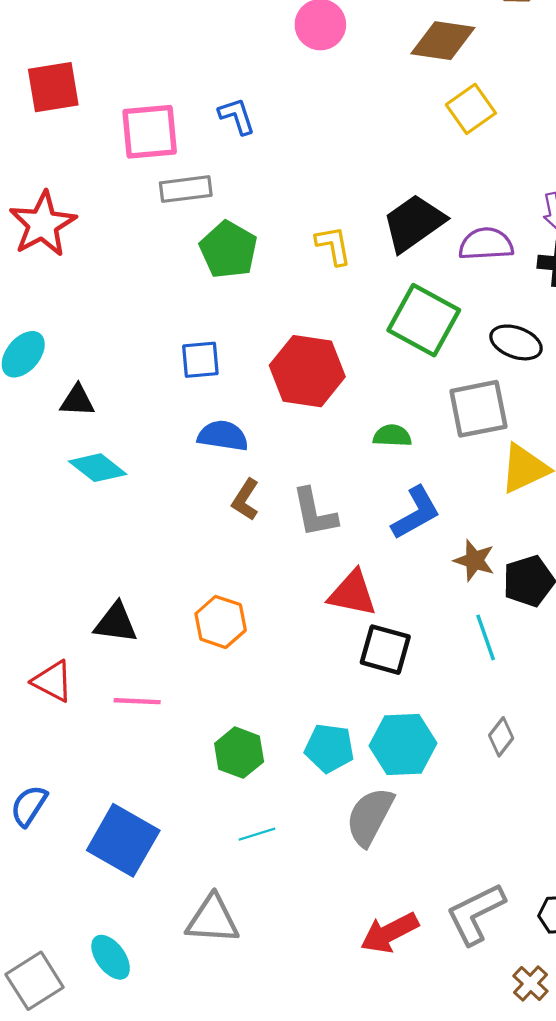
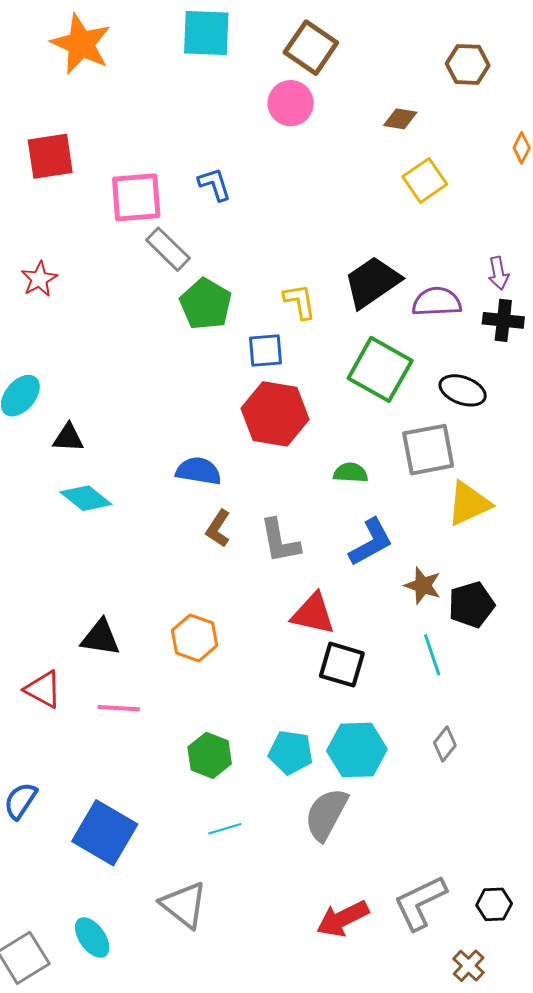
brown diamond: (443, 41) -> (400, 119), size x0.6
gray rectangle: (186, 189) -> (168, 249), turned 51
red star: (43, 224) -> (39, 279), size x0.6
blue square: (200, 360) -> (266, 351), moved
gray triangle: (212, 919) -> (184, 905), turned 34

